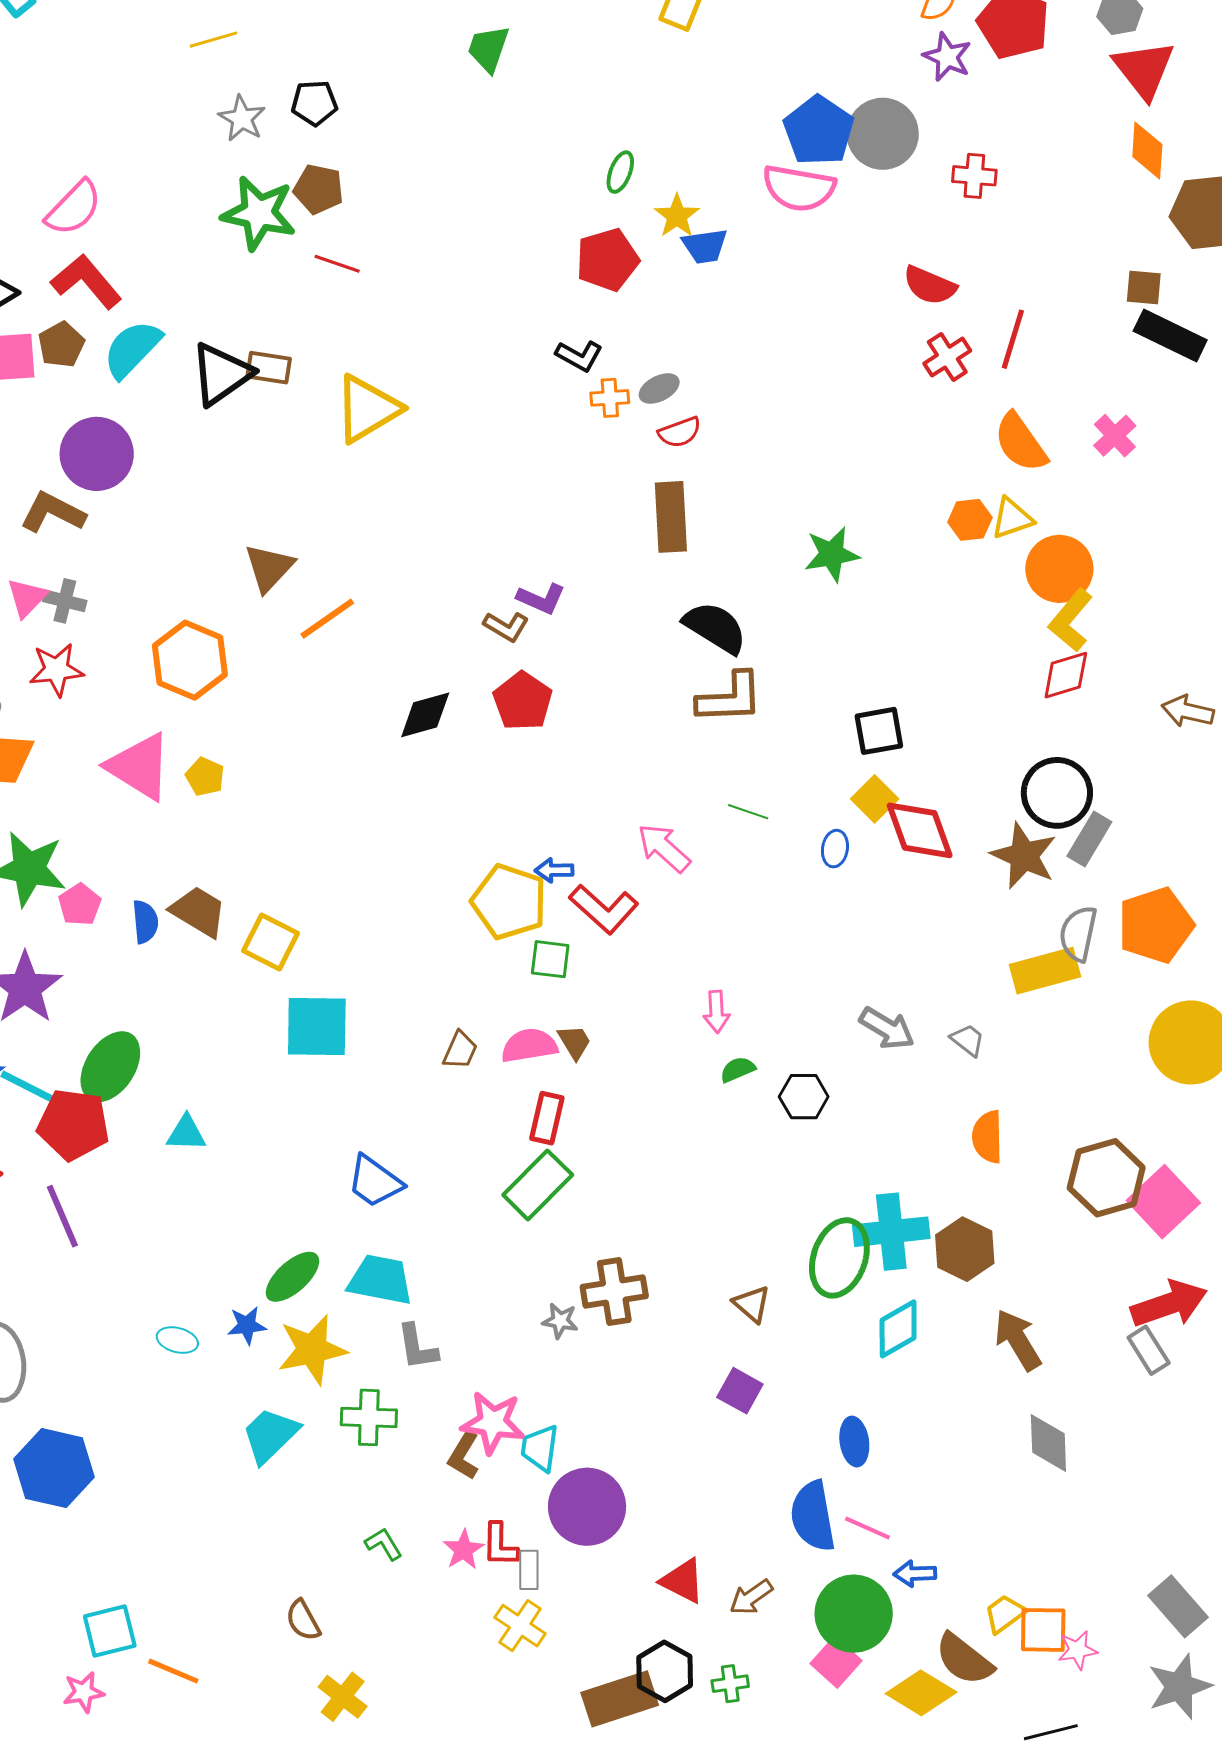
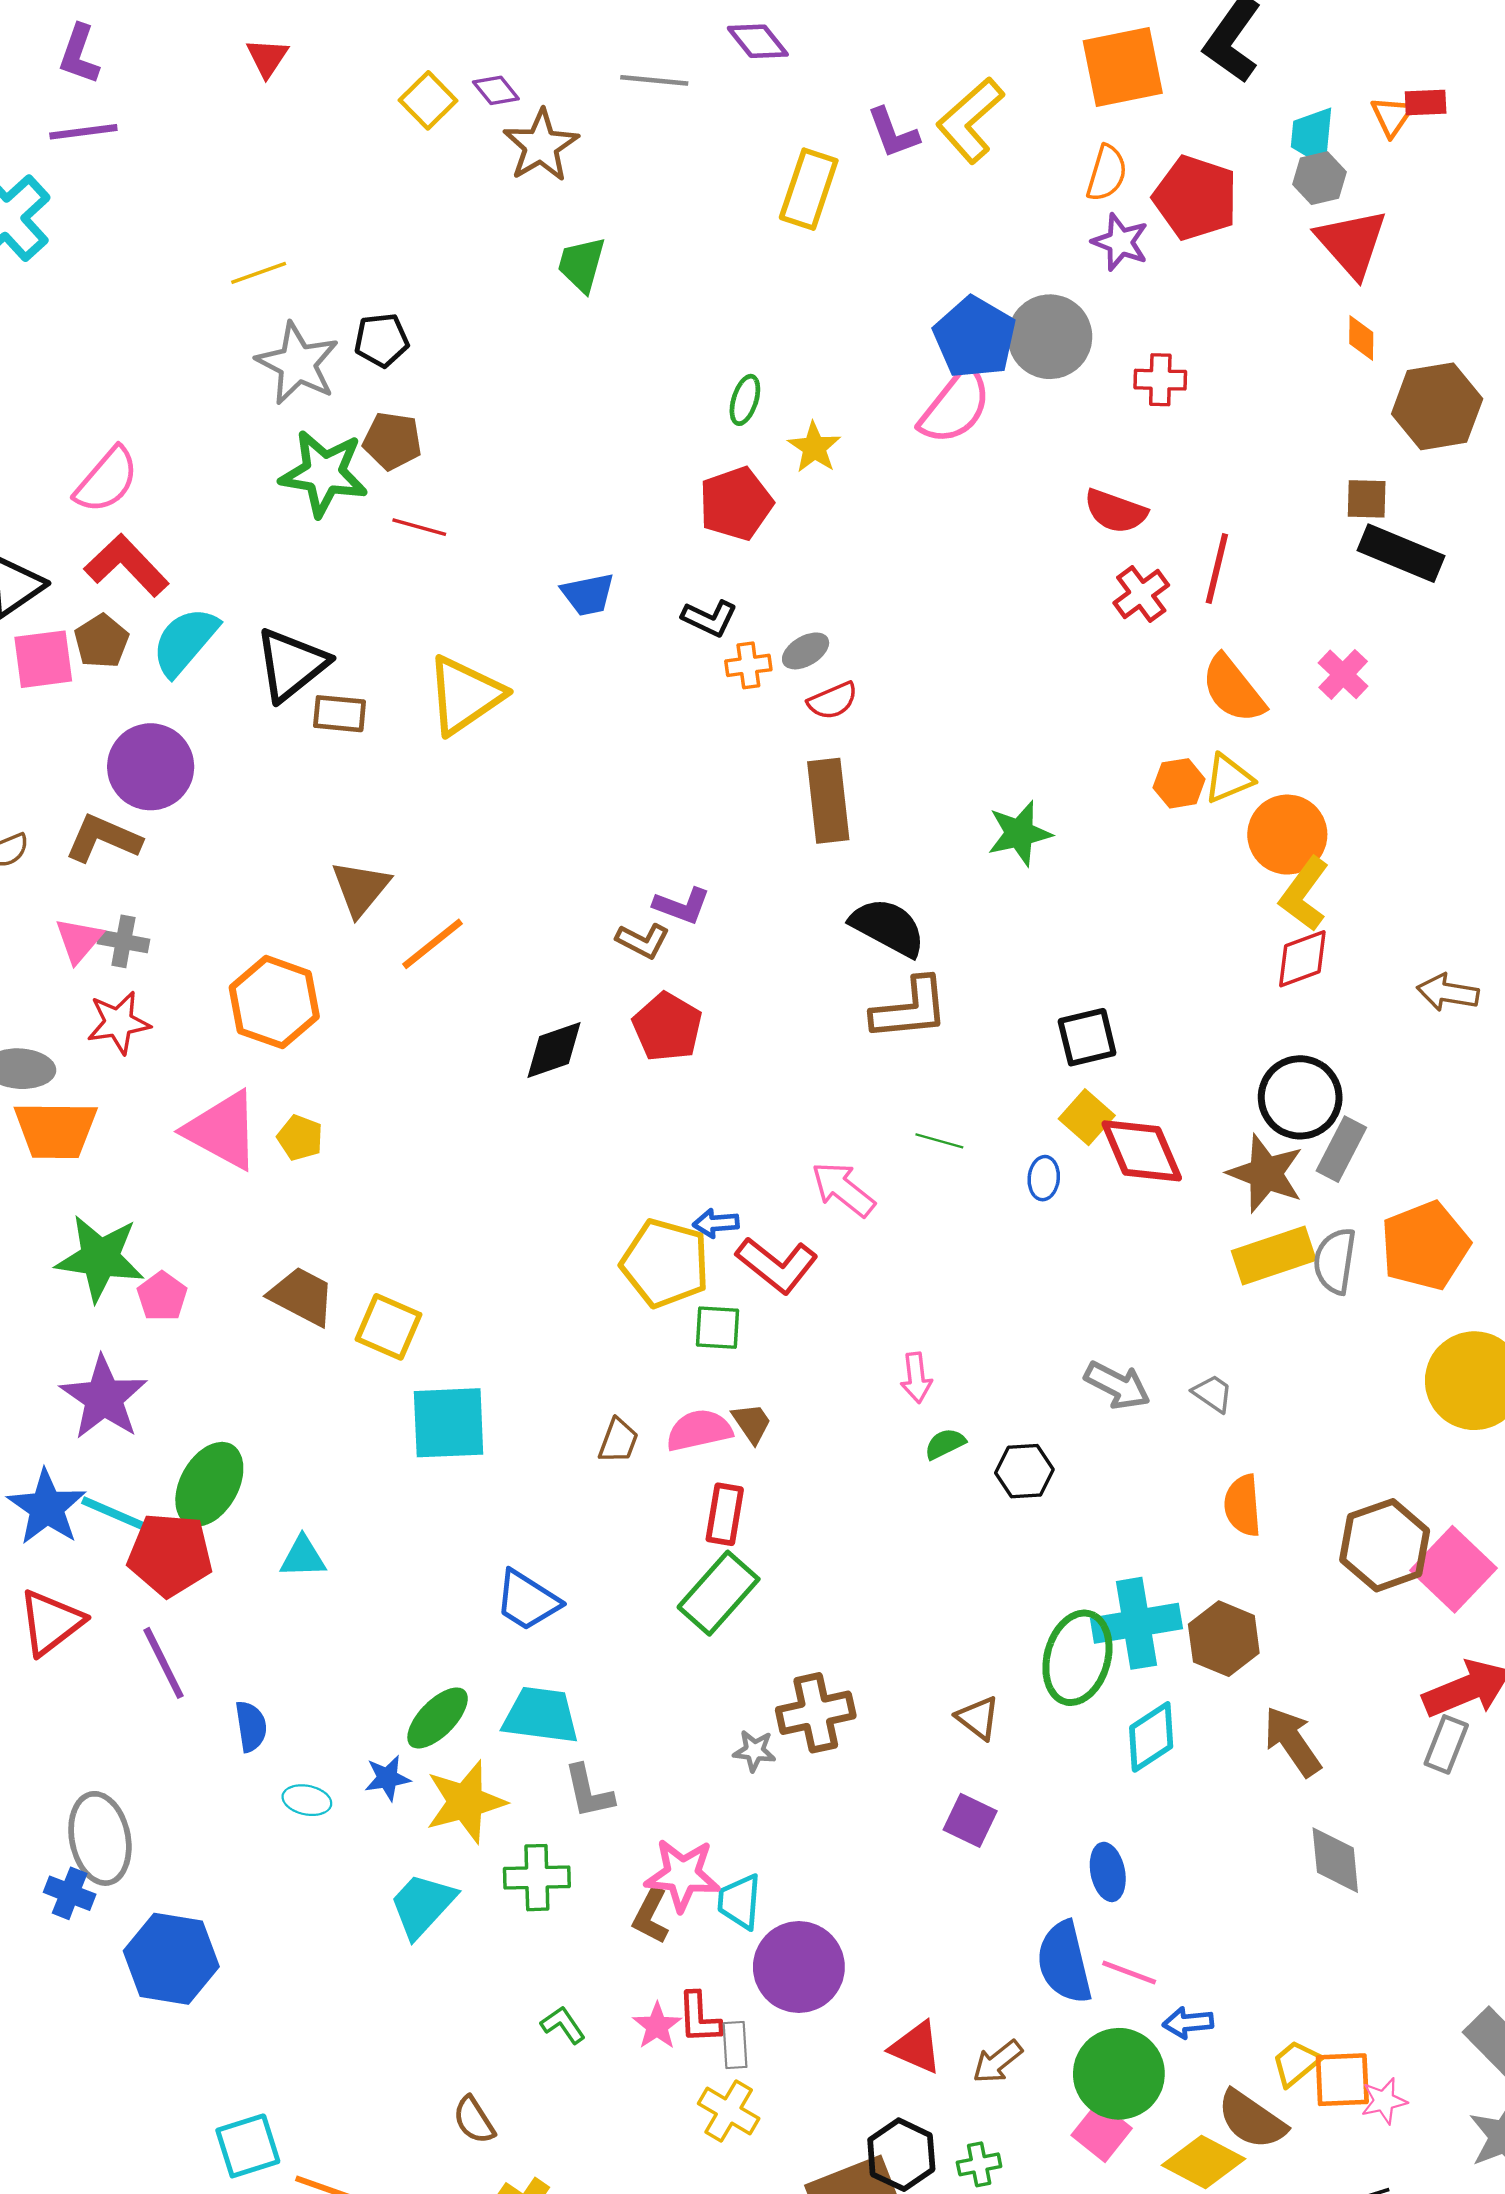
gray star: (242, 119) -> (297, 363), size x1.5
orange diamond: (1147, 151) -> (1361, 338), size x0.7
pink semicircle: (799, 188) -> (955, 406), turned -58
blue trapezoid: (705, 246) -> (588, 594), moved
brown rectangle: (269, 368) -> (340, 714), moved
blue semicircle: (145, 922) -> (251, 1726), moved
yellow rectangle: (1045, 971) -> (1274, 1256), moved
gray rectangle: (1149, 1350) -> (1446, 1744), turned 57

